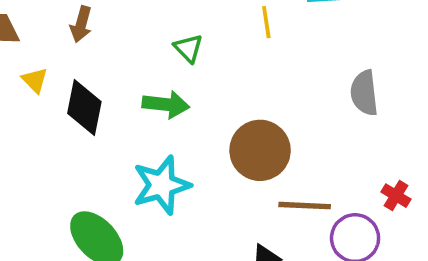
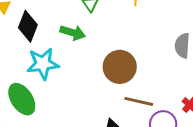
cyan star: (162, 185) -> (43, 64), moved

